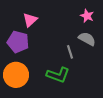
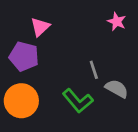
gray semicircle: (87, 39) -> (117, 89), moved
green L-shape: (58, 75) -> (78, 101), turned 30

